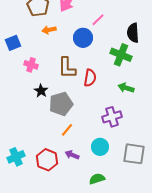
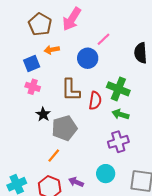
blue square: (13, 43) -> (32, 63), moved
green cross: (121, 55) -> (118, 89), moved
green arrow: (126, 88) -> (120, 114), moved
orange line: (67, 130) -> (54, 156), moved

